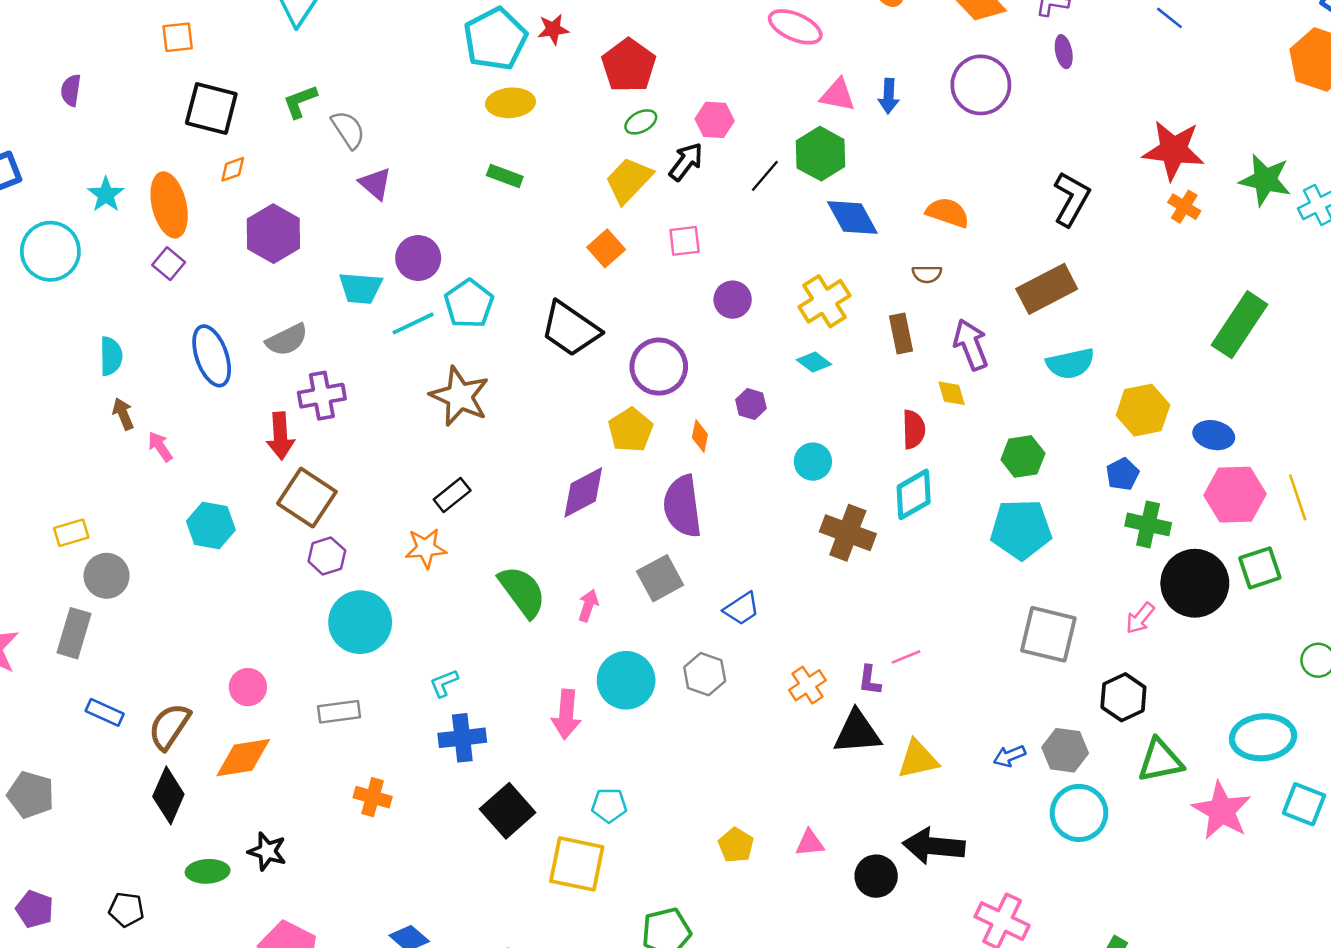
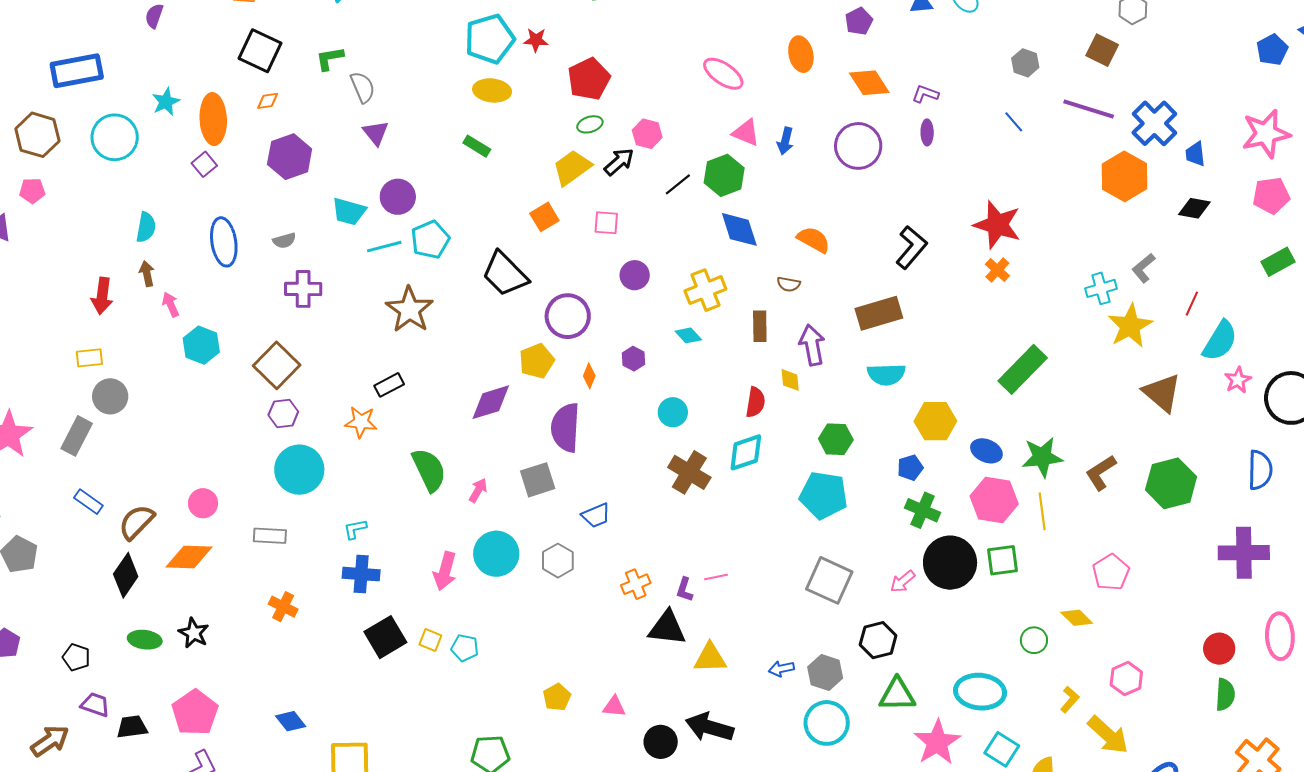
green star: (1265, 180) -> (1042, 457), moved, turned -30
gray semicircle: (287, 340) -> (284, 241), size x0.7
red arrow: (280, 436) -> (102, 296), moved
cyan hexagon: (211, 526) -> (201, 345), moved
yellow square: (577, 864) -> (430, 640), moved, size x0.5

